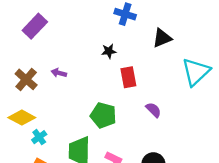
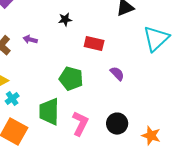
black star: (109, 51) -> (65, 20), moved
red rectangle: (128, 77) -> (94, 44), turned -66

